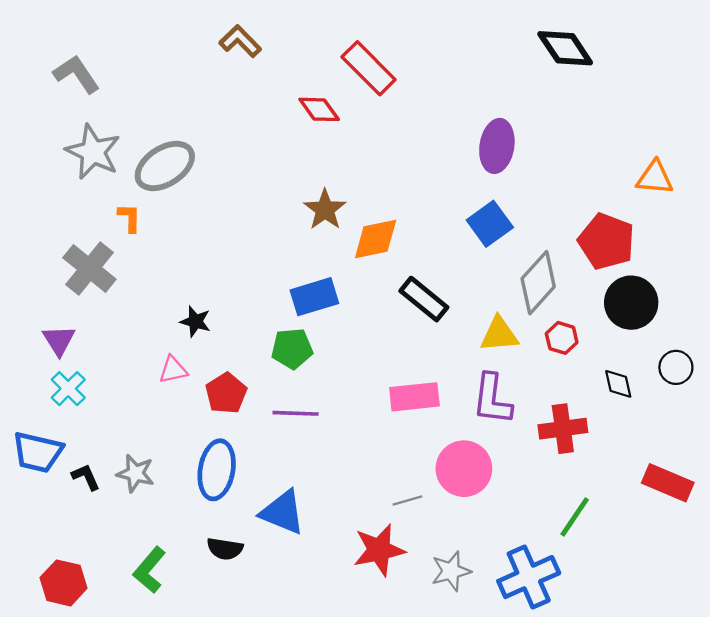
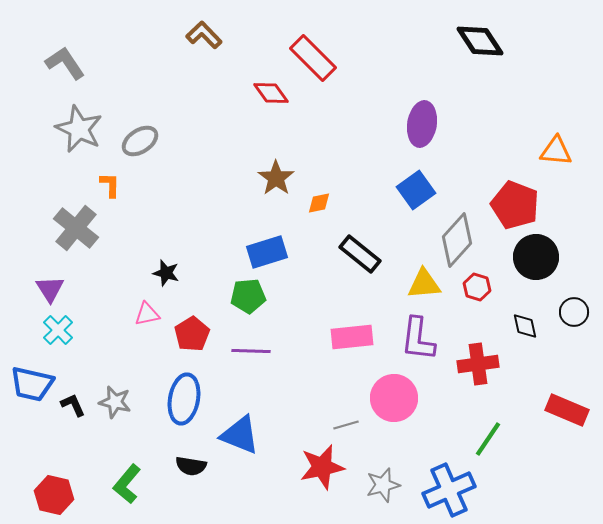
gray ellipse: (165, 166) -> (140, 141), size x0.7
orange diamond: (376, 239) -> (319, 203), size x0.6

